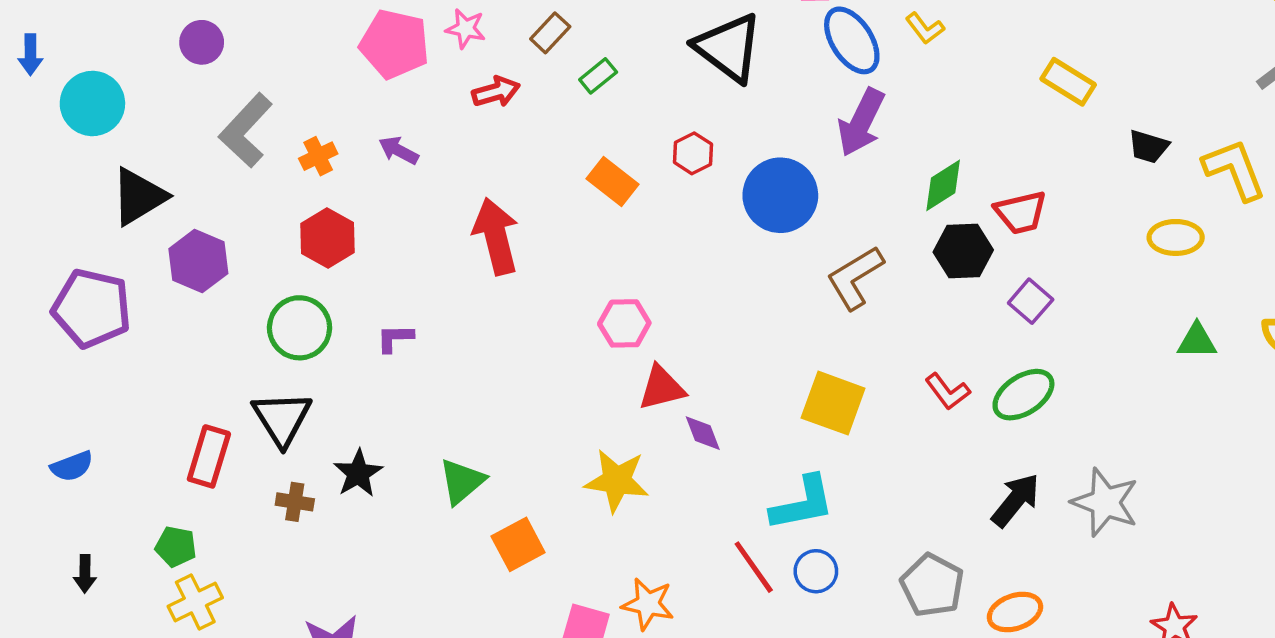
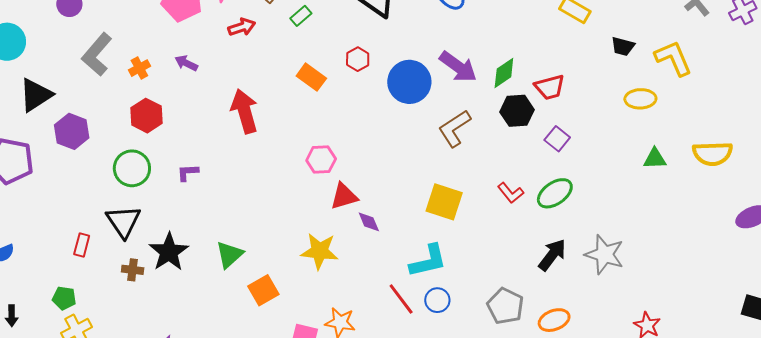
purple arrow: (861, 122) -> (458, 67), moved, turned -78
red rectangle: (209, 456) -> (82, 245), size x0.7
black star: (358, 473) -> (169, 252), size x1.4

